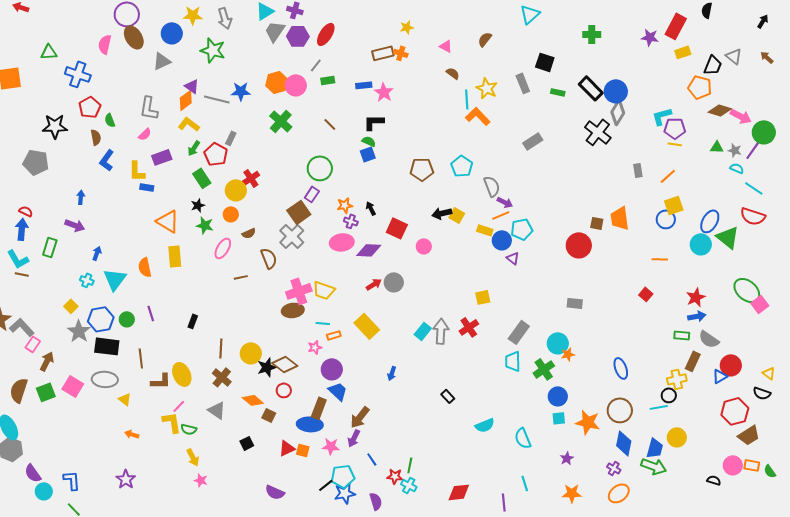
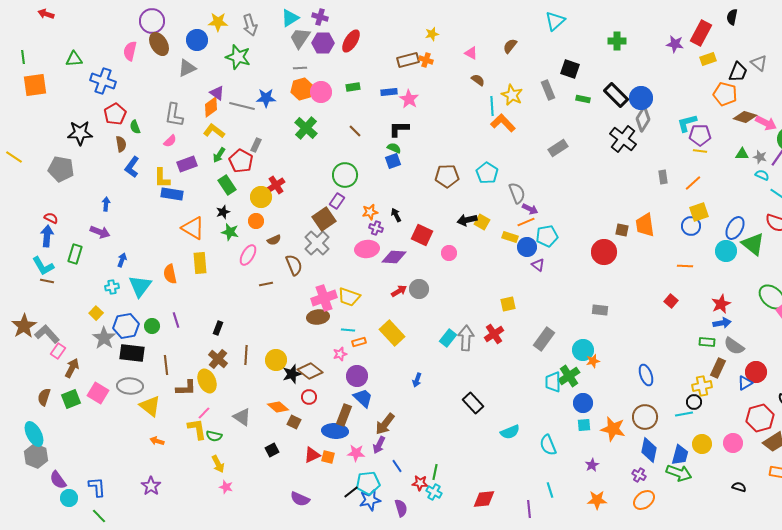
gray line: (316, 65) -> (300, 68), moved, turned 48
blue rectangle: (147, 187) -> (172, 194), size x1.5
cyan cross: (87, 280) -> (112, 287), turned -32
cyan trapezoid: (513, 361) -> (553, 382), moved
brown cross: (222, 377) -> (218, 359), moved
brown semicircle: (19, 390) -> (44, 397), size x0.7
black rectangle: (448, 396) -> (473, 403), size x1.5
yellow triangle: (125, 399) -> (150, 406), size x1.6
pink circle: (733, 465) -> (733, 443), moved

